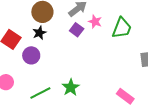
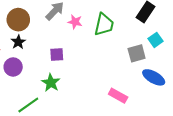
purple square: (77, 30) -> (57, 54), moved, turned -32
green star: (71, 87) -> (51, 83), moved

